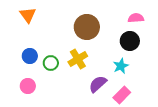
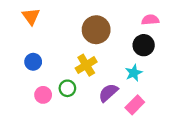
green circle: (51, 63) -> (67, 88), moved
pink circle: (28, 86) -> (43, 95), moved

